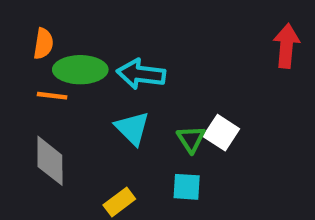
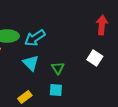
cyan arrow: (141, 74) -> (35, 38), turned -40
white square: (221, 133) -> (95, 58), moved

